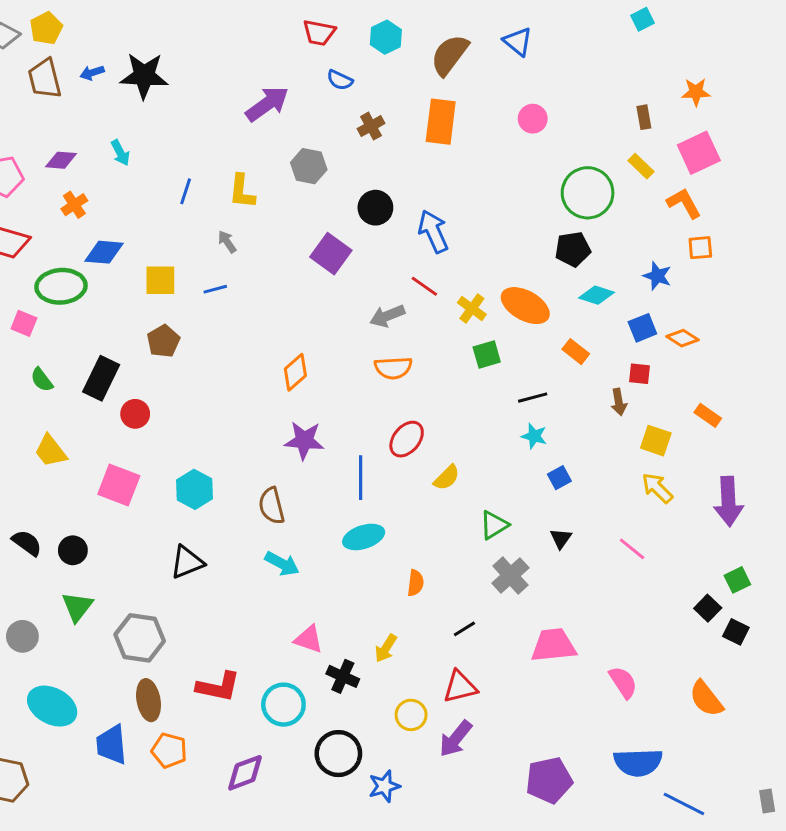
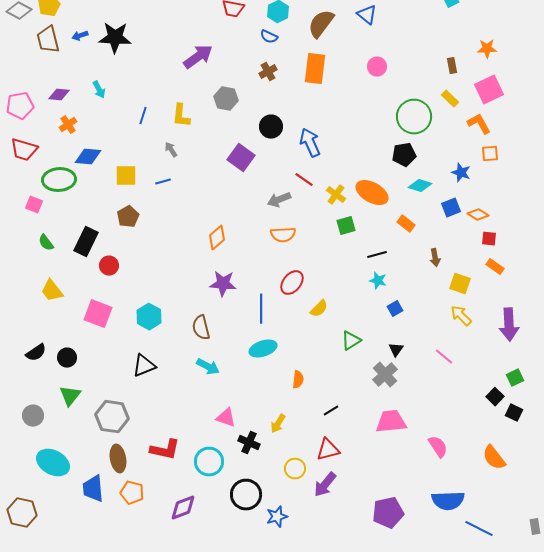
blue semicircle: (340, 80) -> (269, 37), moved
red square: (639, 374) -> (489, 239), moved
black semicircle: (27, 543) -> (36, 353), turned 110
gray cross: (510, 576) -> (385, 375), moved

